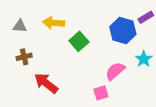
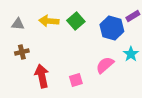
green square: (79, 41) -> (76, 21), moved
red arrow: (46, 83) -> (42, 76), turned 40
pink square: (101, 93) -> (76, 80), moved

